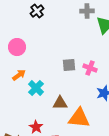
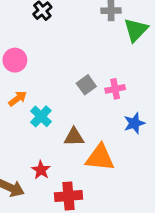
gray square: (69, 65) -> (86, 85), turned -32
pink cross: (90, 68) -> (115, 89), turned -32

